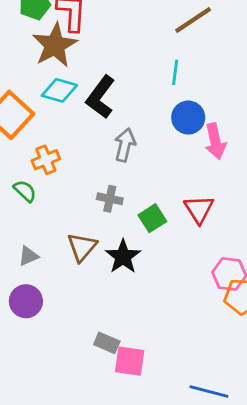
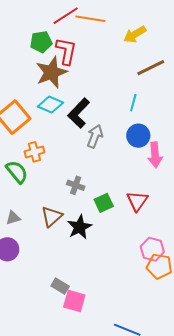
gray arrow: (125, 145) -> (95, 136), moved
green semicircle: (25, 191) -> (17, 172), size x1.4

